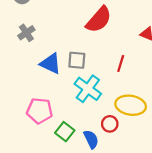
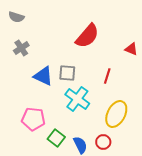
yellow ellipse: (131, 105) -> (116, 114), turned -72
red circle: (110, 124) -> (103, 142), moved

